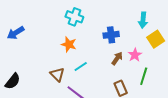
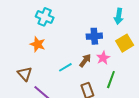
cyan arrow: (143, 20) -> (119, 16), moved
blue cross: (111, 35) -> (94, 36), moved
cyan line: (81, 66) -> (65, 67), moved

